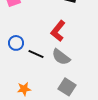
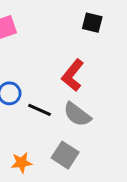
gray square: (67, 87) -> (65, 155), moved

